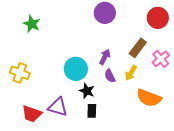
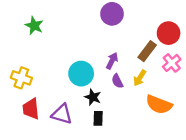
red circle: (158, 18) -> (169, 33), moved
red trapezoid: (32, 114) -> (31, 109), moved, turned 65

